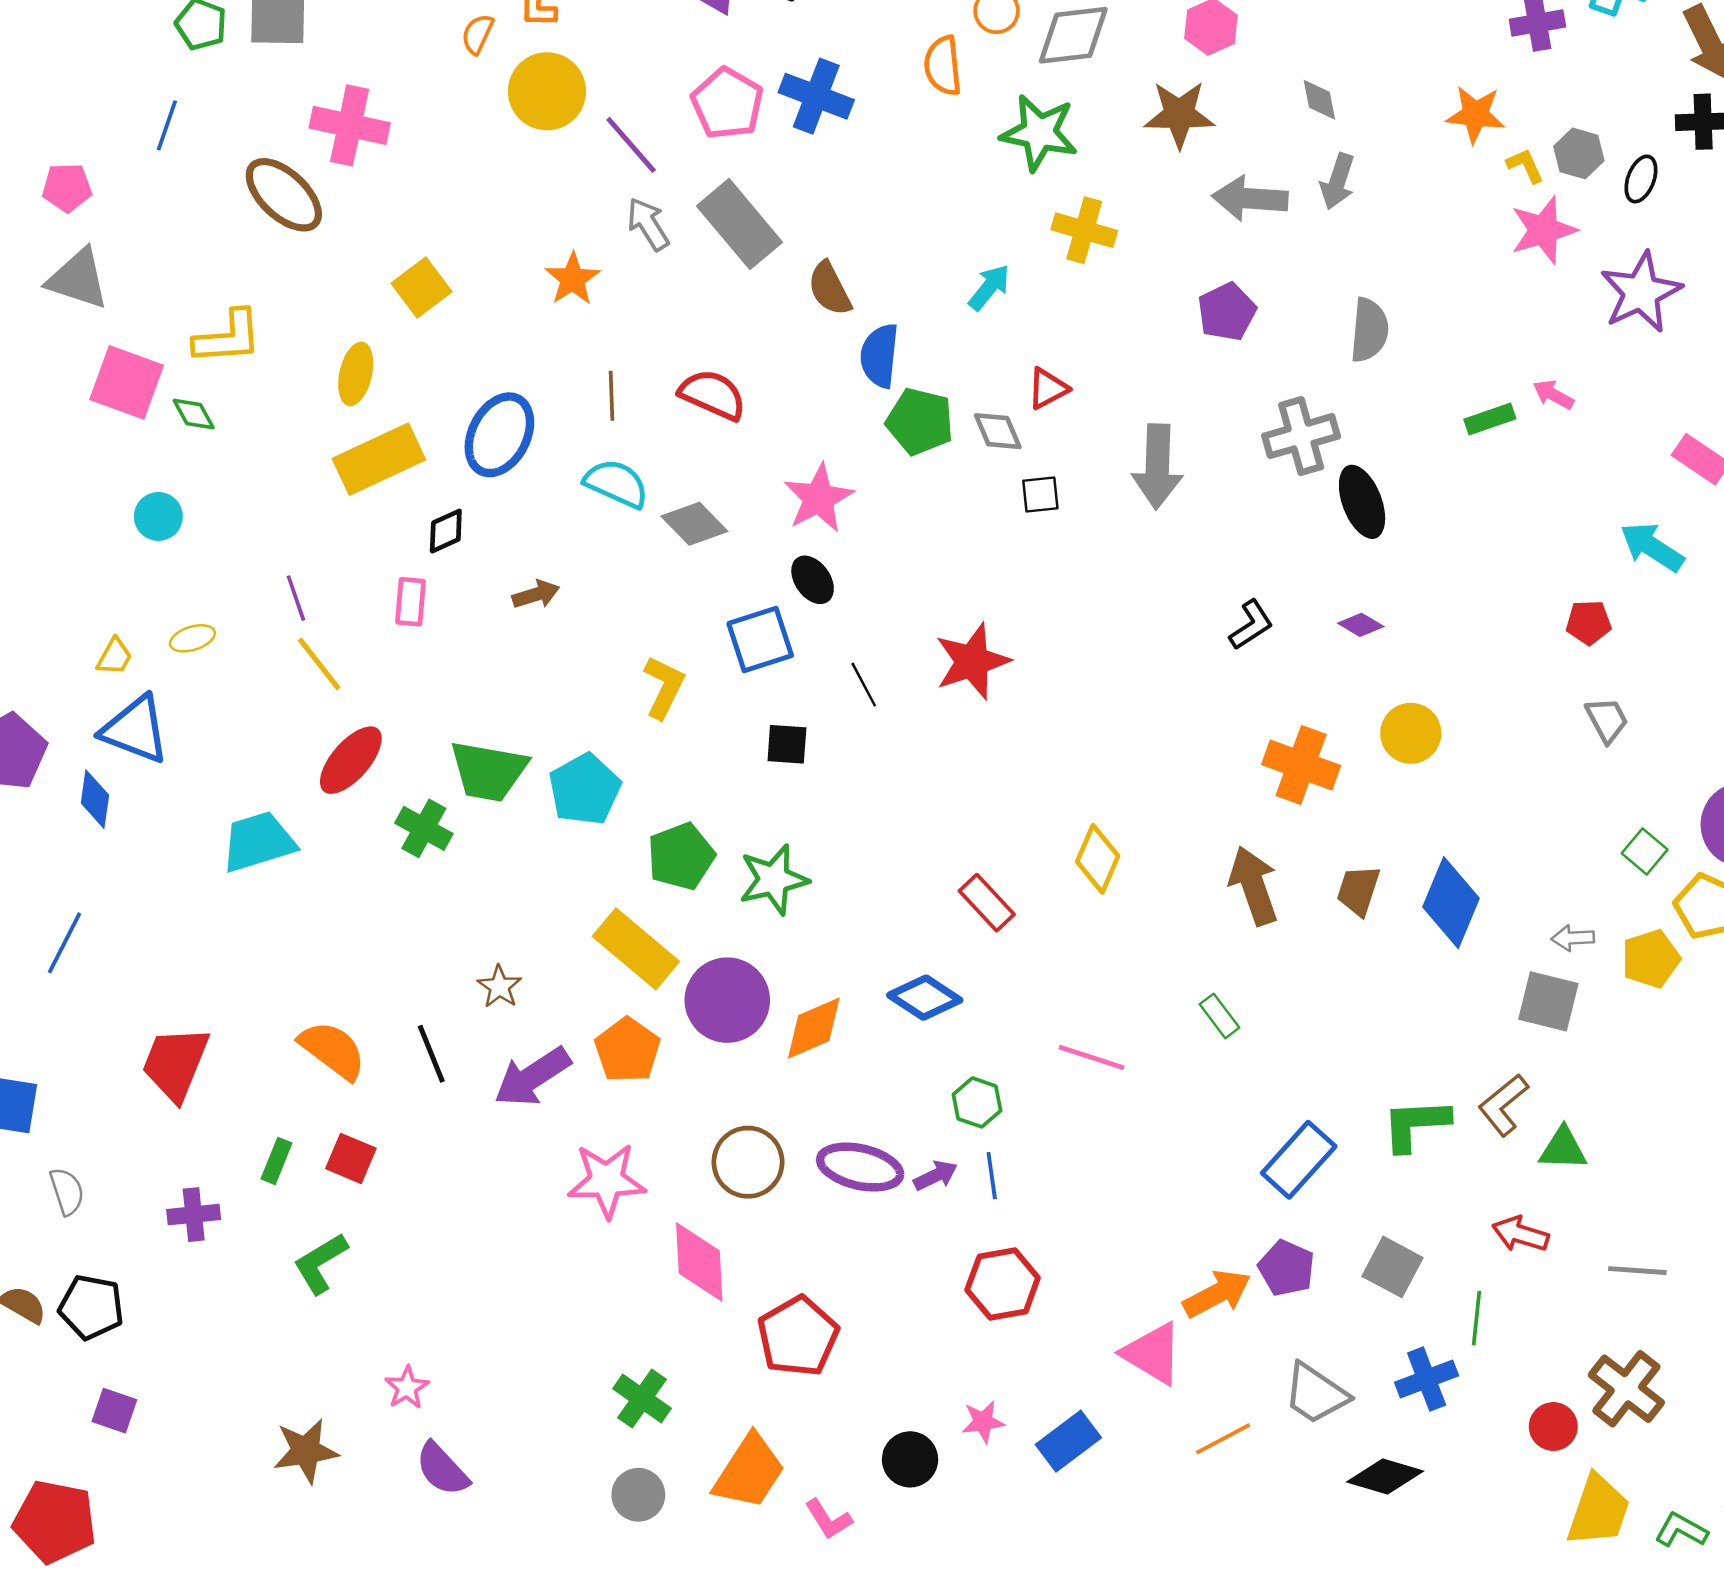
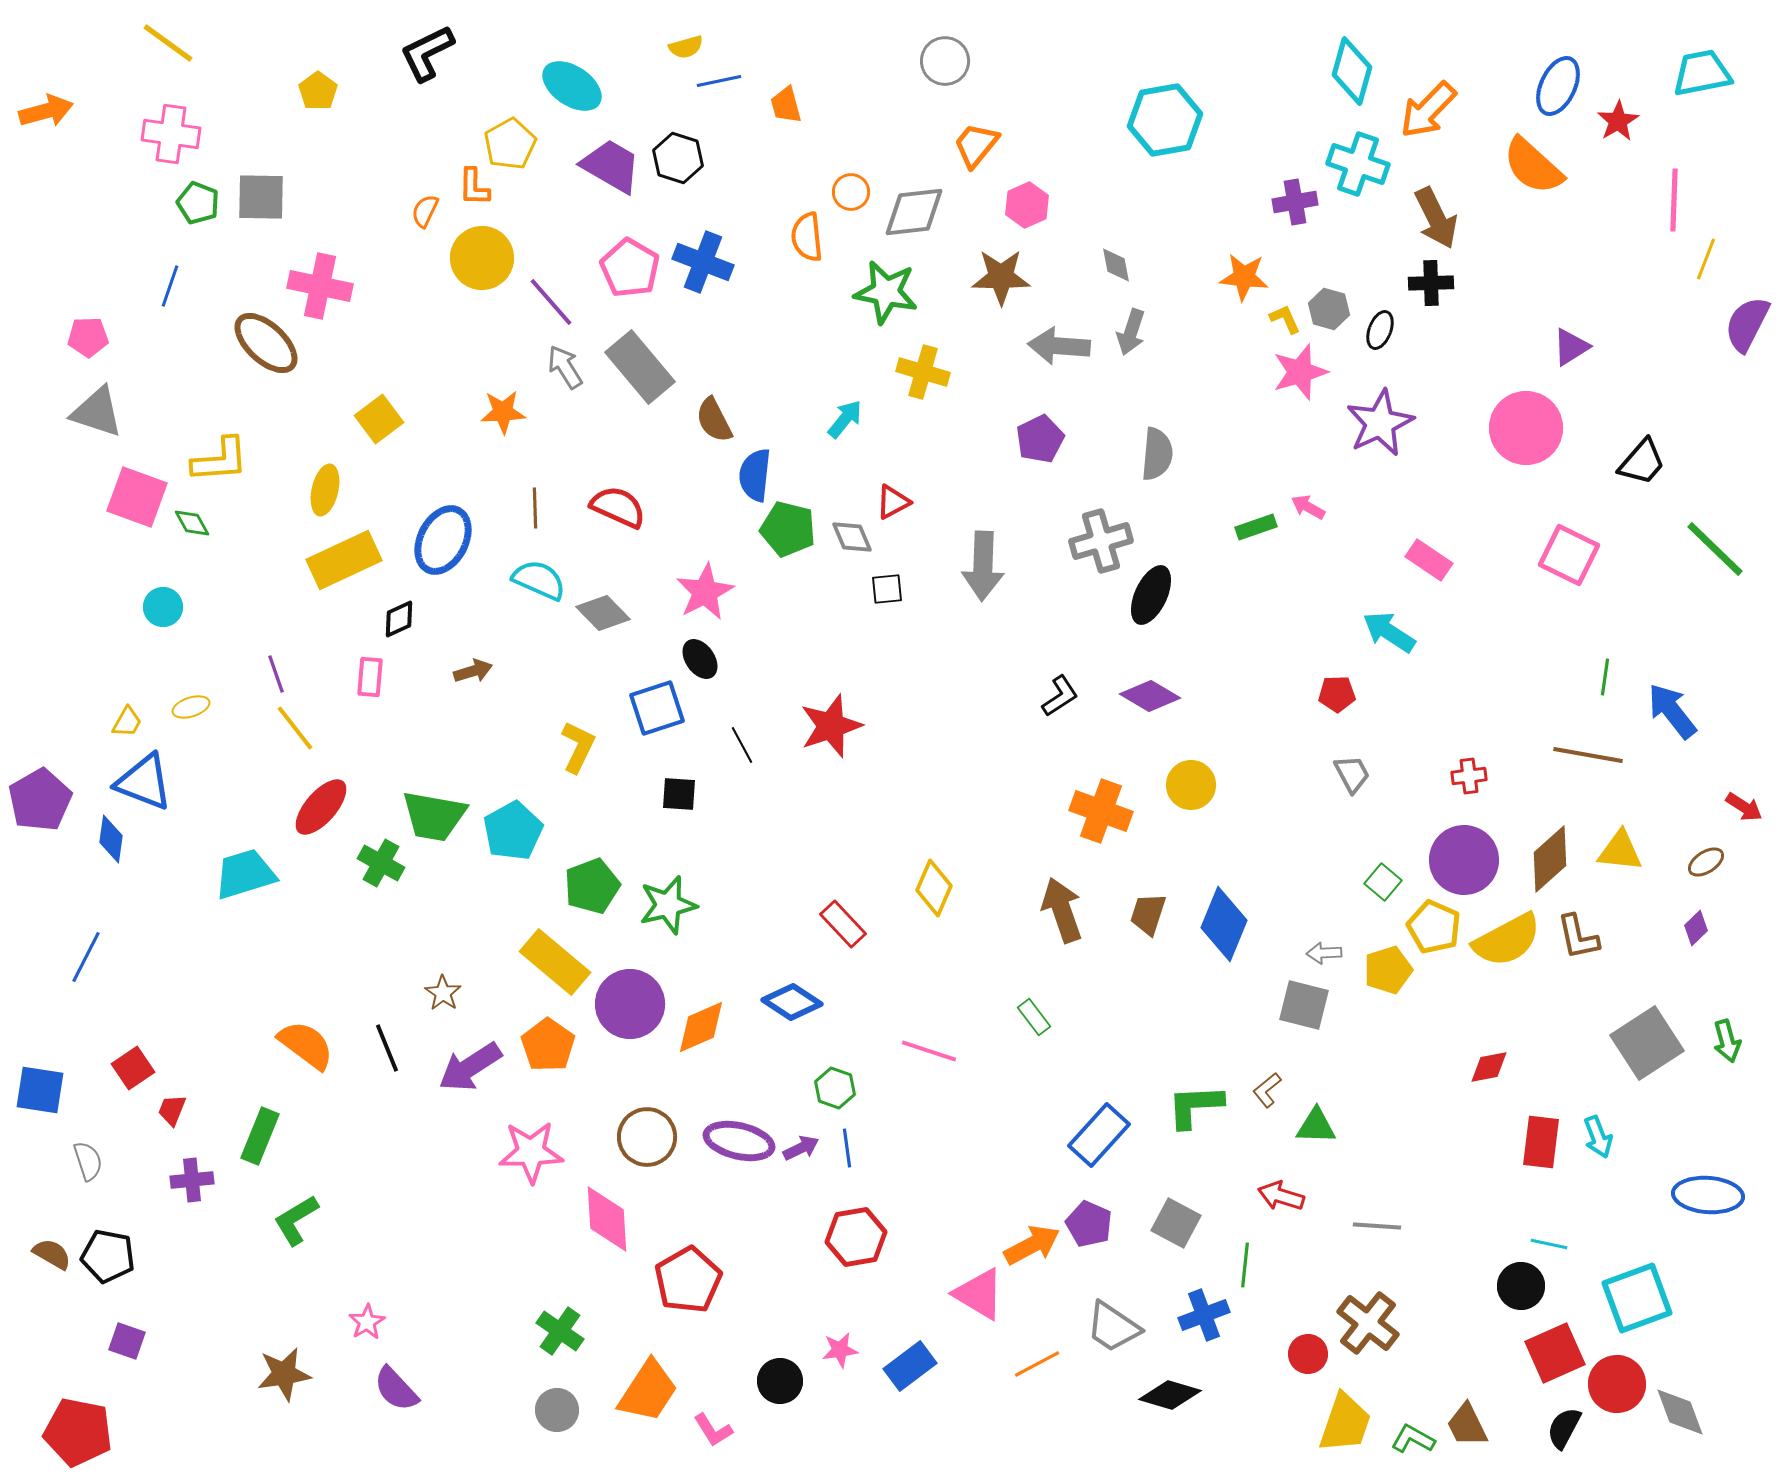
orange star: (573, 279) -> (503, 412), turned 30
black ellipse: (1362, 502) -> (1151, 595), turned 46
purple diamond: (1361, 625) -> (1150, 696), size x1.6
red trapezoid: (175, 1063) -> (172, 1110), moved, size x0.5
brown L-shape: (1503, 1105) -> (1267, 1090), size x0.7
red square: (351, 1158) -> (133, 1068), moved, turned 33
green rectangle: (276, 1161) -> (260, 1136), size x1.5

